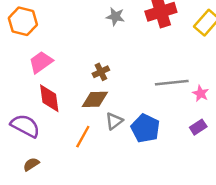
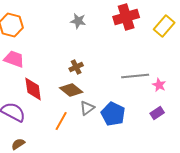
gray star: (115, 17) -> (78, 21), moved
pink trapezoid: (41, 62) -> (14, 59), moved, turned 55
brown diamond: (95, 99) -> (71, 90), turned 40

